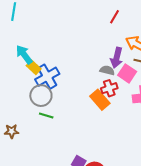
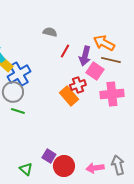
red line: (114, 17) -> (65, 51), moved
gray semicircle: (107, 70) -> (50, 32), moved

